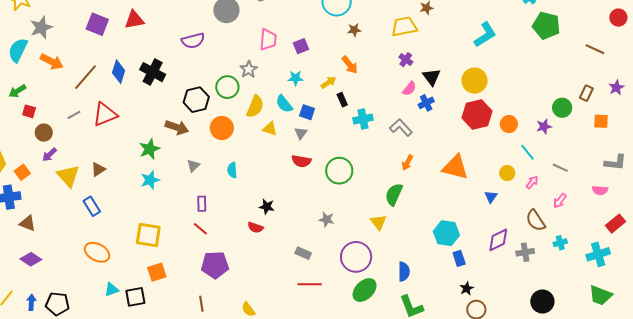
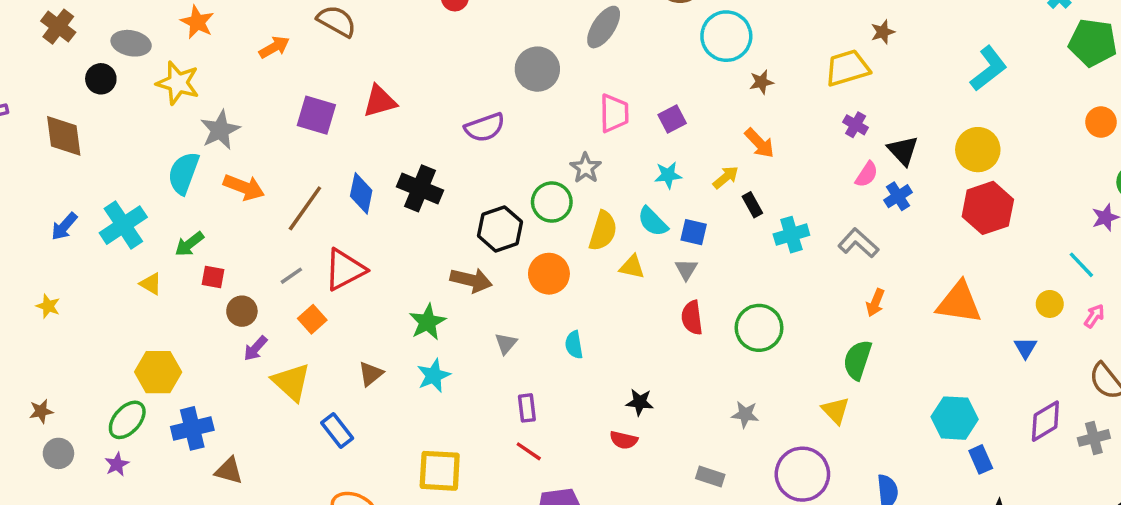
orange circle: (509, 124) -> (1101, 122), moved
red semicircle: (301, 161) -> (692, 318), turned 78
brown triangle: (98, 169) -> (371, 374), moved
orange square: (22, 172) -> (312, 319), moved

